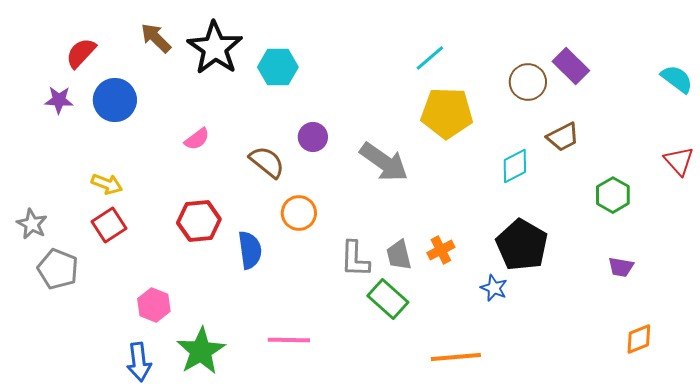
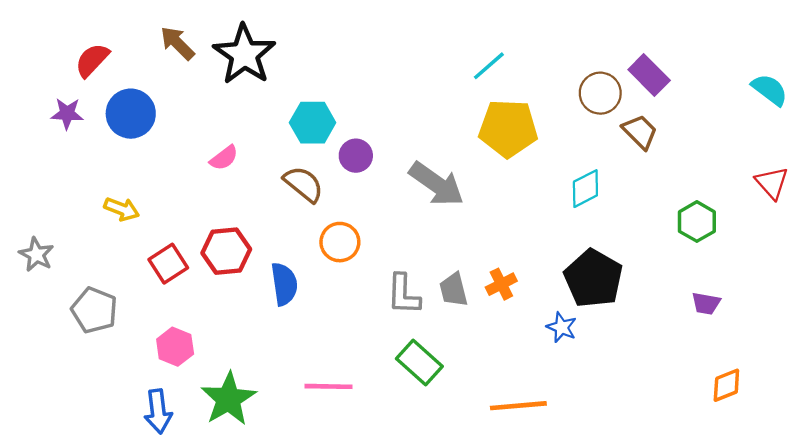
cyan hexagon: (278, 67) -> (313, 123), moved
brown trapezoid: (563, 137) -> (640, 132), moved, turned -108
red square: (109, 225) -> (168, 264), moved
gray pentagon: (58, 269) -> (94, 310), moved
green rectangle: (388, 299) -> (419, 363), moved

